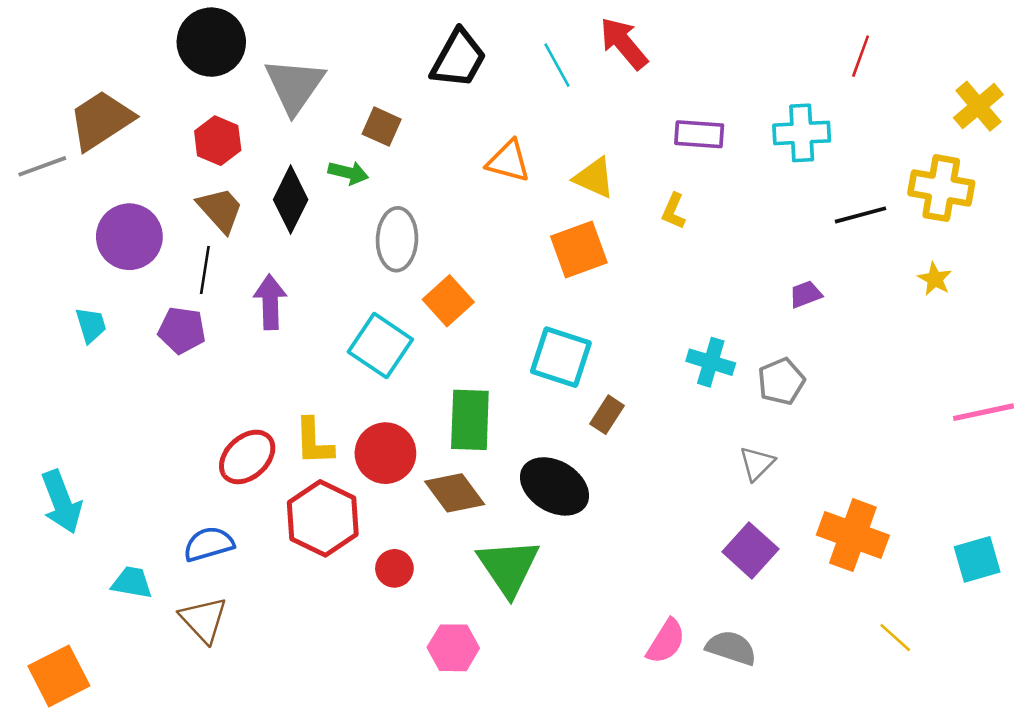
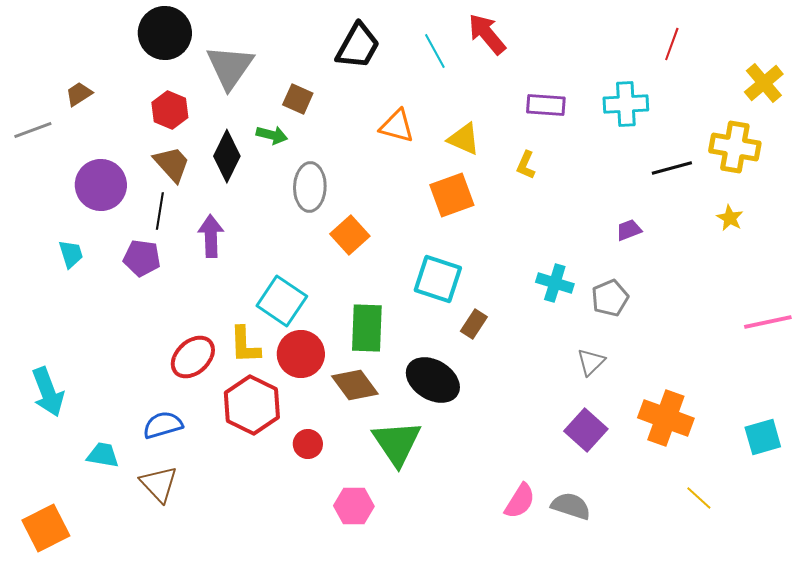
brown trapezoid: (101, 120) -> (79, 94), size x0.5
cyan square: (380, 346) -> (282, 301), moved

